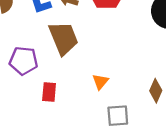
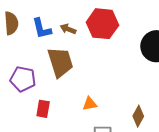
orange triangle: (100, 82) -> (90, 104), turned 35

